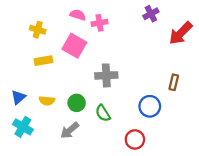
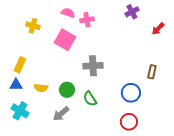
red arrow: (181, 33) -> (158, 29), size x0.6
yellow rectangle: (43, 61) -> (20, 65), moved, turned -56
blue triangle: (18, 97) -> (16, 85), turned 40
red circle: (135, 139) -> (129, 122), moved

